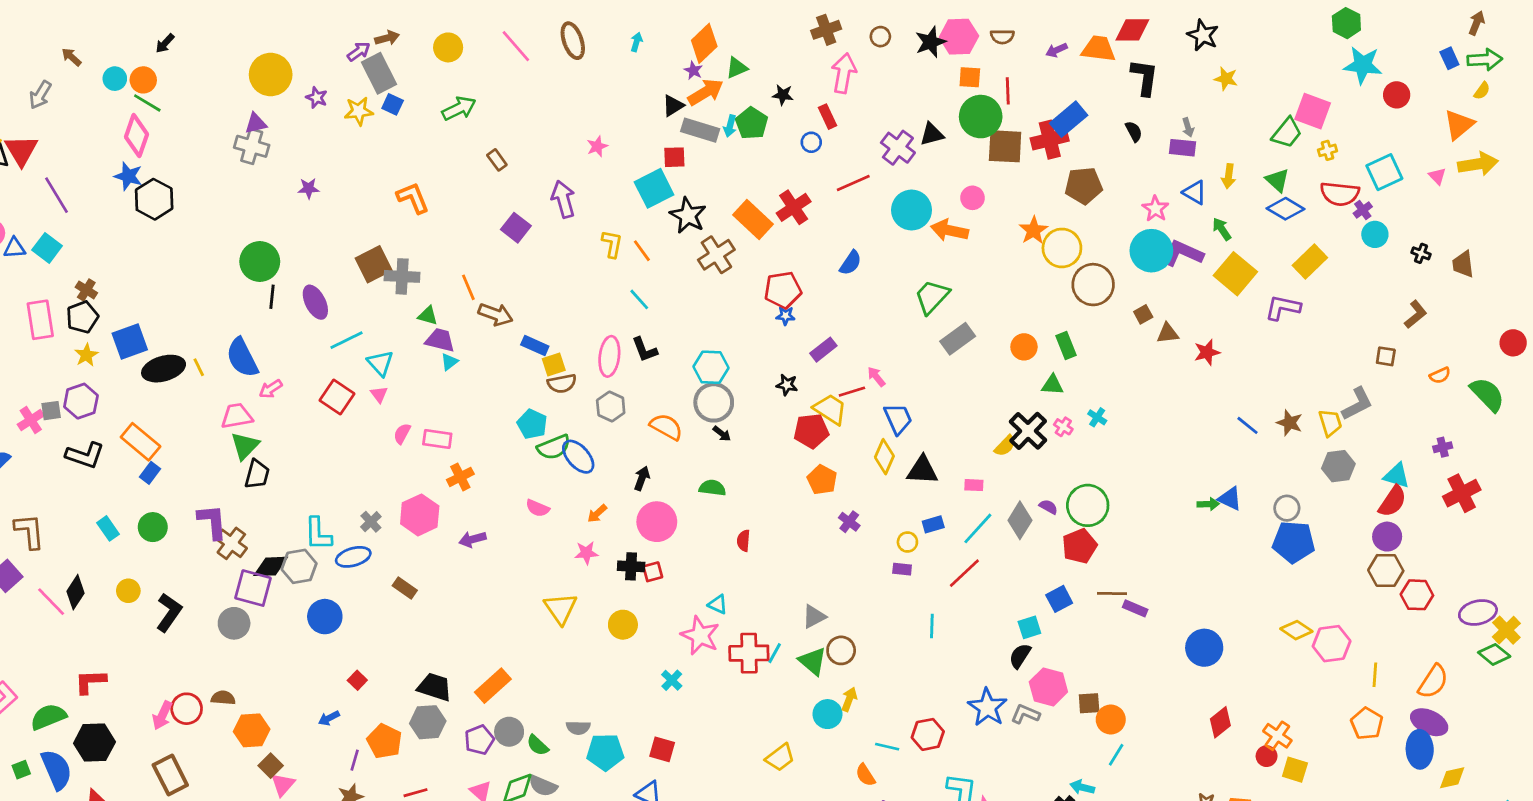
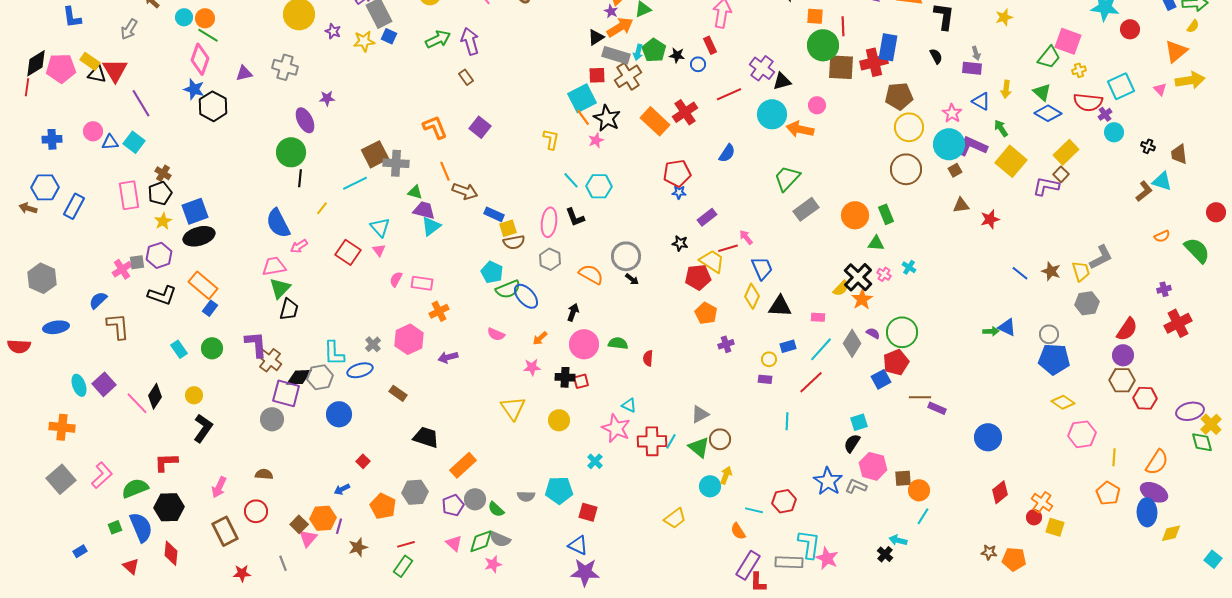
yellow star: (1226, 79) -> (1004, 17), turned -30
black star: (783, 95) -> (677, 55), moved
blue rectangle: (1069, 119) -> (888, 47), turned -40
purple triangle: (256, 123) -> (244, 73), moved
black triangle: (932, 134) -> (782, 81), moved
pink star: (597, 146) -> (596, 140), moved
orange L-shape: (413, 198) -> (435, 127), moved
purple arrow: (563, 199) -> (470, 41), moved
orange star: (1033, 230) -> (862, 299), moved
yellow circle: (1062, 248) -> (909, 127), moved
orange line: (642, 251) -> (583, 117), moved
brown cross: (716, 255) -> (628, 76), moved
purple ellipse: (315, 302) -> (305, 120), moved
brown square: (1143, 314) -> (955, 170), moved
cyan line: (346, 340) -> (355, 183), moved
orange circle: (1024, 347) -> (855, 215), size x1.4
brown square: (1386, 356) -> (1061, 174), moved, turned 35
cyan triangle: (449, 362) -> (431, 226), size x1.5
yellow line: (199, 367) -> (322, 208), moved, turned 64
cyan hexagon: (711, 367) -> (599, 186), moved
black ellipse: (164, 369) -> (199, 236), moved
cyan triangle: (1397, 476) -> (1162, 181), moved
green semicircle: (712, 488) -> (618, 343), moved
purple cross: (849, 522) -> (726, 344), turned 35
brown L-shape: (29, 531) -> (118, 326), moved
blue square: (1059, 599) -> (881, 379), moved
black L-shape: (169, 612) -> (203, 428), moved
yellow diamond: (1296, 630) -> (1063, 402), moved
green diamond: (1494, 654) -> (1202, 442), turned 35
black trapezoid: (435, 687) -> (426, 437), moved
red circle: (187, 709) -> (256, 511), moved
orange hexagon: (252, 730) -> (323, 518), moved
cyan pentagon: (605, 752) -> (559, 490), moved
purple line: (355, 760) -> (339, 526), moved

